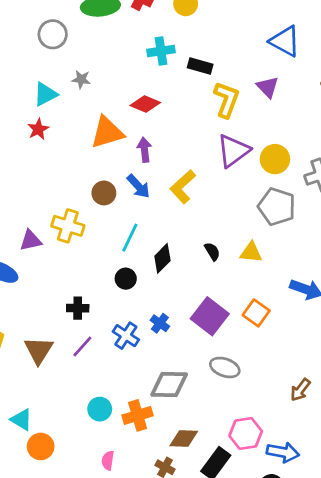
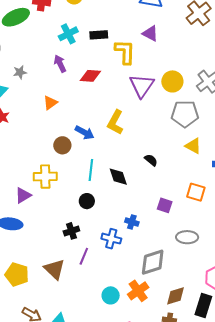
red diamond: (145, 104) -> (90, 76), moved
orange triangle: (107, 132) -> (50, 103), size x0.6
purple arrow: (144, 150) -> (60, 64), moved
yellow triangle: (251, 252) -> (193, 146), moved, turned 42
black diamond: (162, 258) -> (118, 177), turned -45
black circle: (126, 279) -> (87, 201), moved
purple square: (210, 316) -> (165, 205), size x0.6

